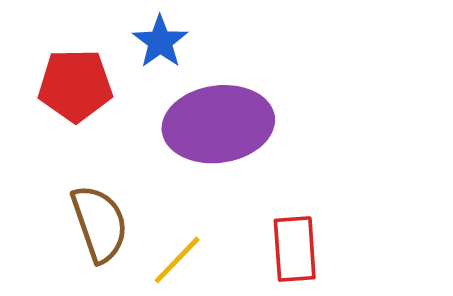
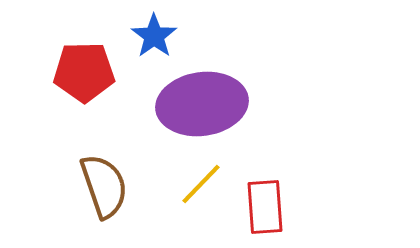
yellow line: (177, 260) -> (201, 184), moved

